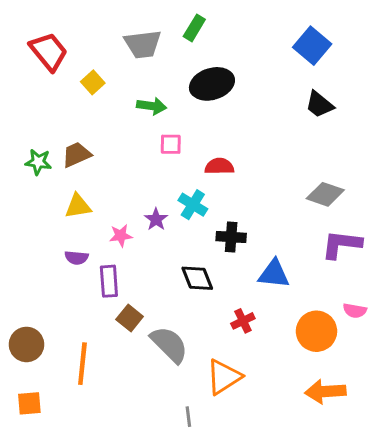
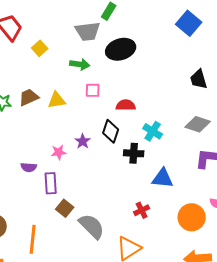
gray trapezoid: (143, 44) -> (88, 31), moved
black trapezoid: (319, 105) -> (199, 79), moved, turned 35
cyan cross: (193, 205) -> (153, 131), moved
yellow triangle: (78, 206) -> (57, 100), moved
black diamond: (197, 278) -> (111, 131), moved, turned 40

